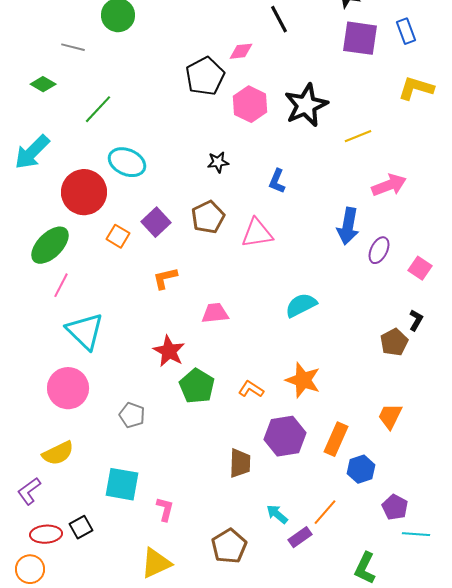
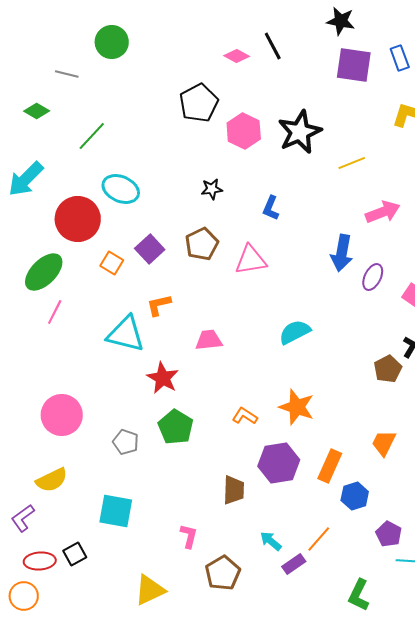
pink diamond: (241, 51) -> (237, 56), moved, turned 35
cyan triangle: (85, 331) -> (126, 334), moved, turned -30
green pentagon: (197, 386) -> (176, 427), moved
pink L-shape: (165, 509) -> (189, 536), moved

